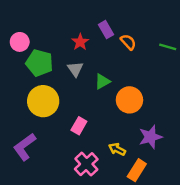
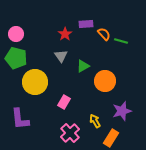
purple rectangle: (106, 30) -> (86, 24), turned -64
green line: (168, 47) -> (121, 41), moved
green pentagon: (39, 63) -> (16, 58), moved
purple L-shape: (25, 147) -> (20, 119), turned -60
yellow arrow: (117, 149) -> (95, 121), turned 32

